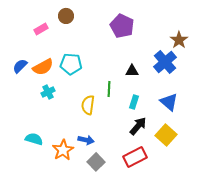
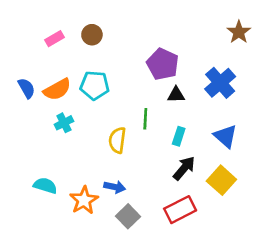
brown circle: (66, 16) -> (92, 35), moved
purple pentagon: (122, 26) -> (163, 64), moved
brown star: (179, 40) -> (239, 32), moved
blue semicircle: (20, 66) -> (27, 88), turned 105

